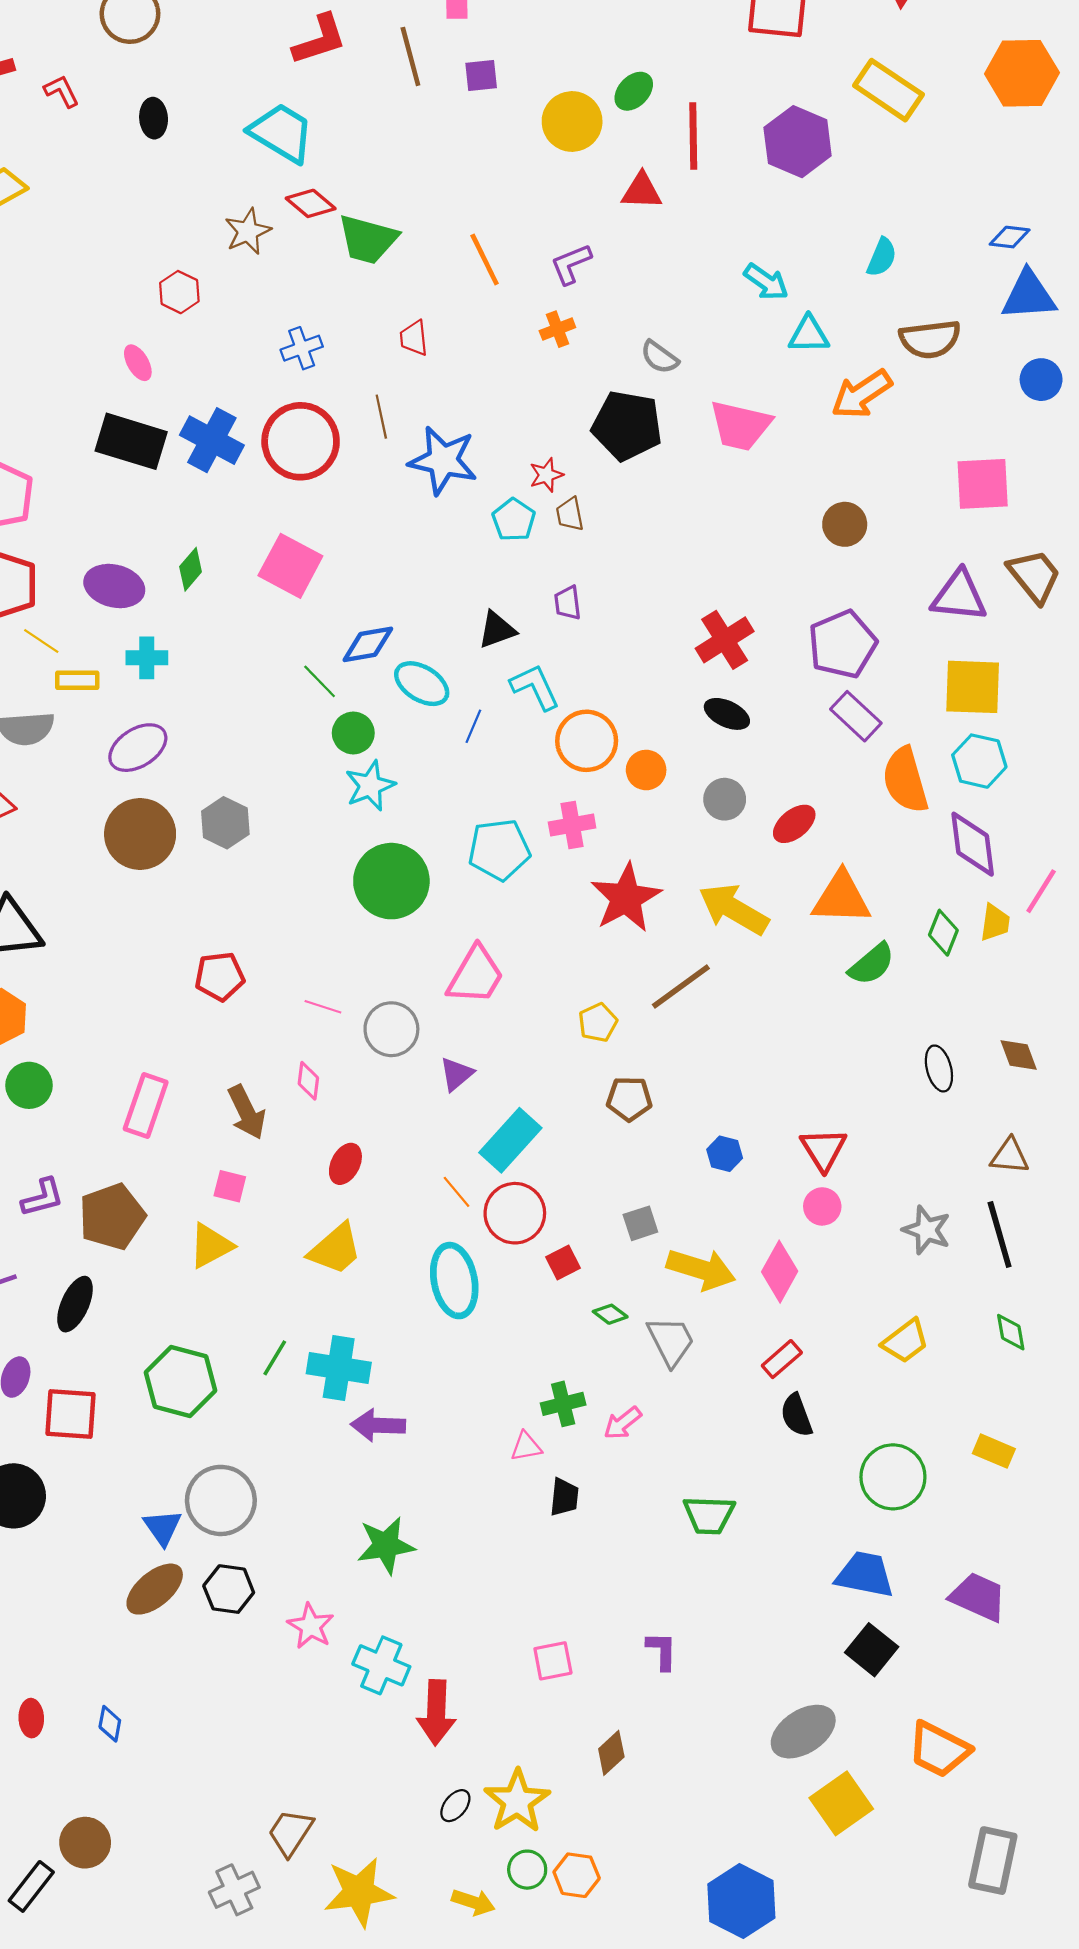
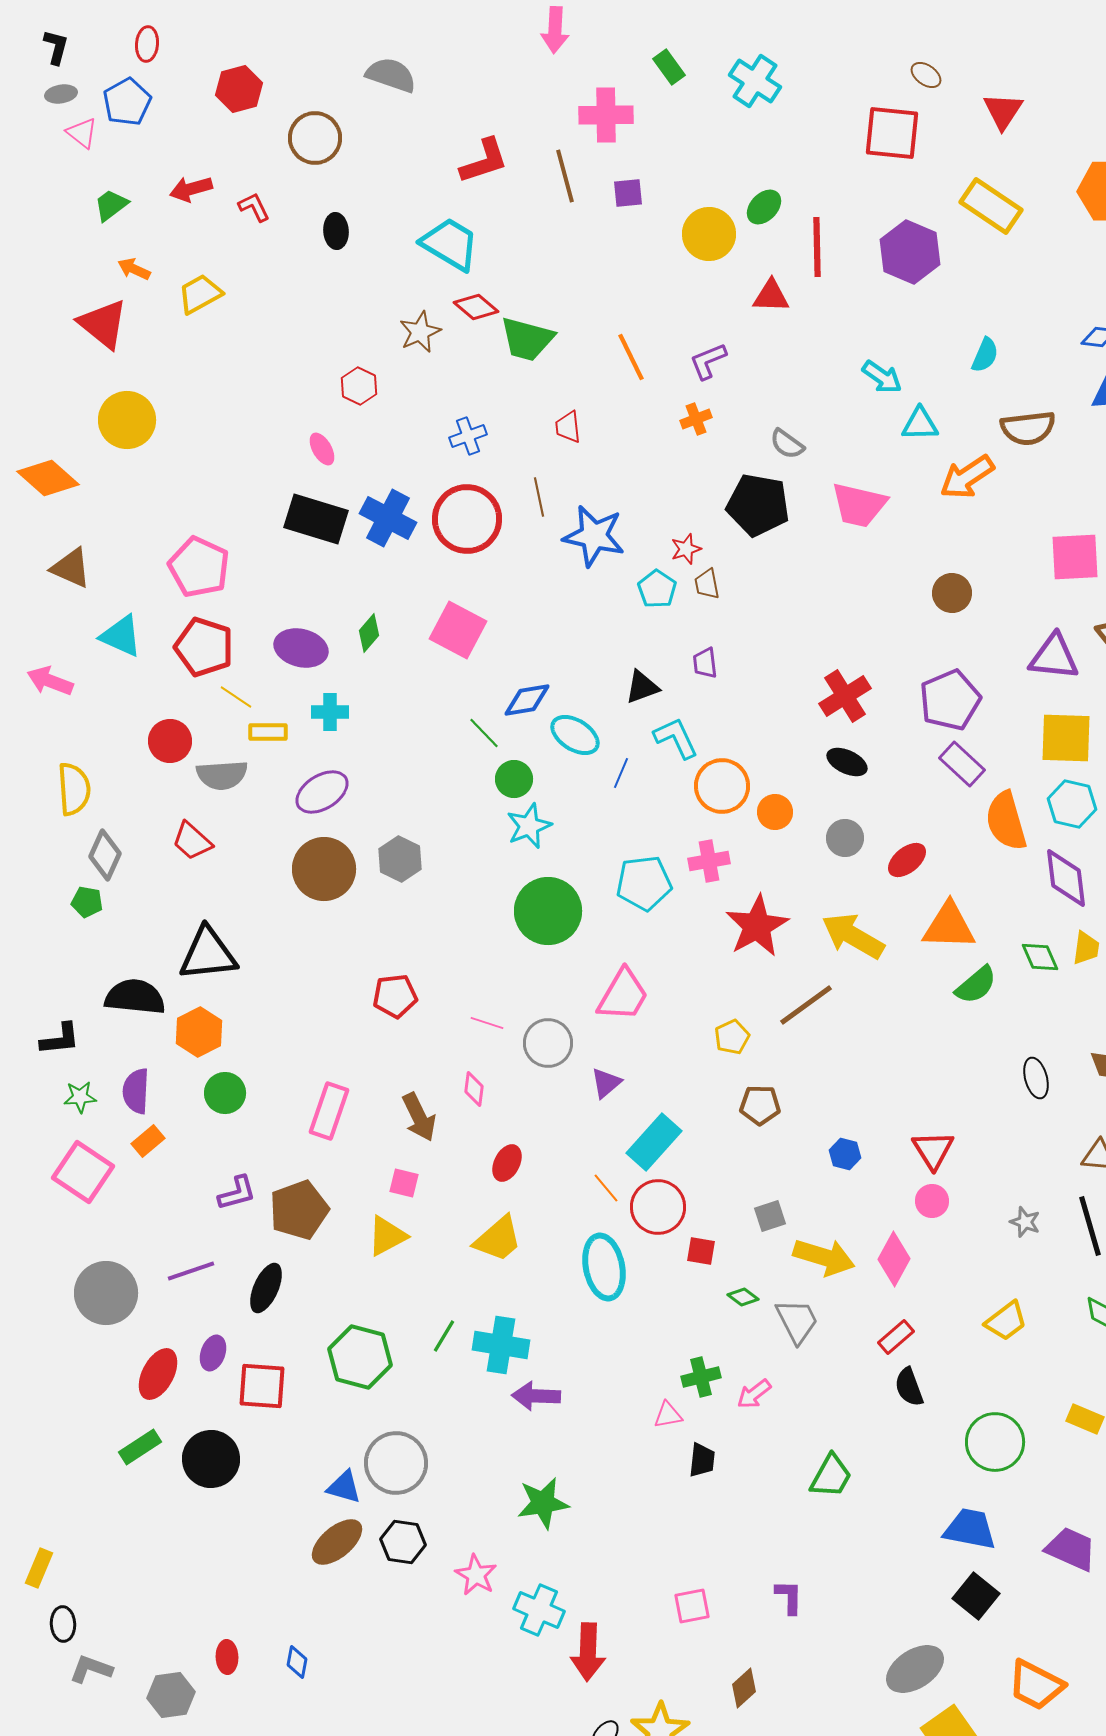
green diamond: (943, 933) -> (1040, 957), turned -45
gray star: (927, 1230) -> (1025, 1222), size x0.7
red square: (563, 1263) -> (701, 1251), turned 36
green trapezoid: (709, 1515) -> (831, 1476), turned -63
blue triangle: (163, 1527) -> (344, 1487), turned -39

